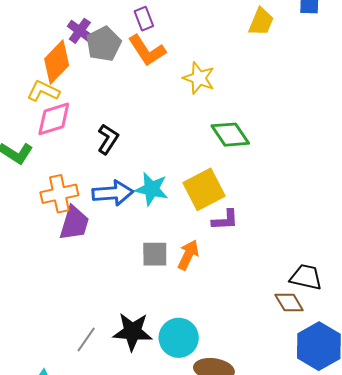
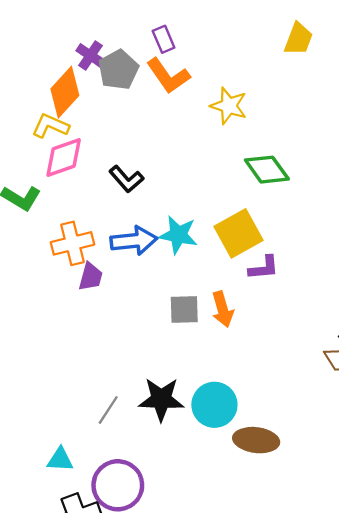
black L-shape: (108, 139) -> (126, 179), turned 108
purple trapezoid: (74, 223) -> (91, 277), size x0.7
orange arrow: (188, 255) -> (223, 309), turned 140

